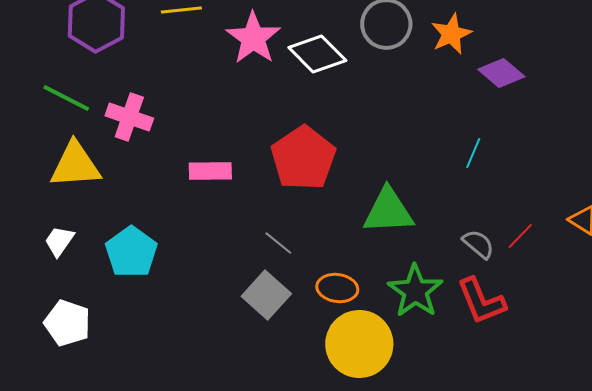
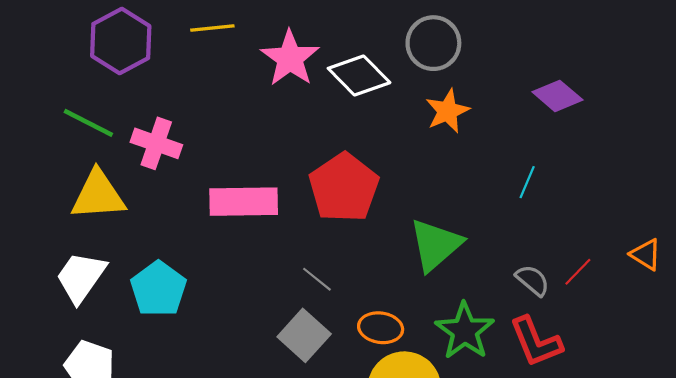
orange star: (451, 34) -> (447, 111), moved
pink rectangle: (210, 171) -> (244, 202), size x1.5
green triangle: (388, 211) -> (436, 245), turned -38
white trapezoid: (59, 241) -> (81, 277), size x1.6

